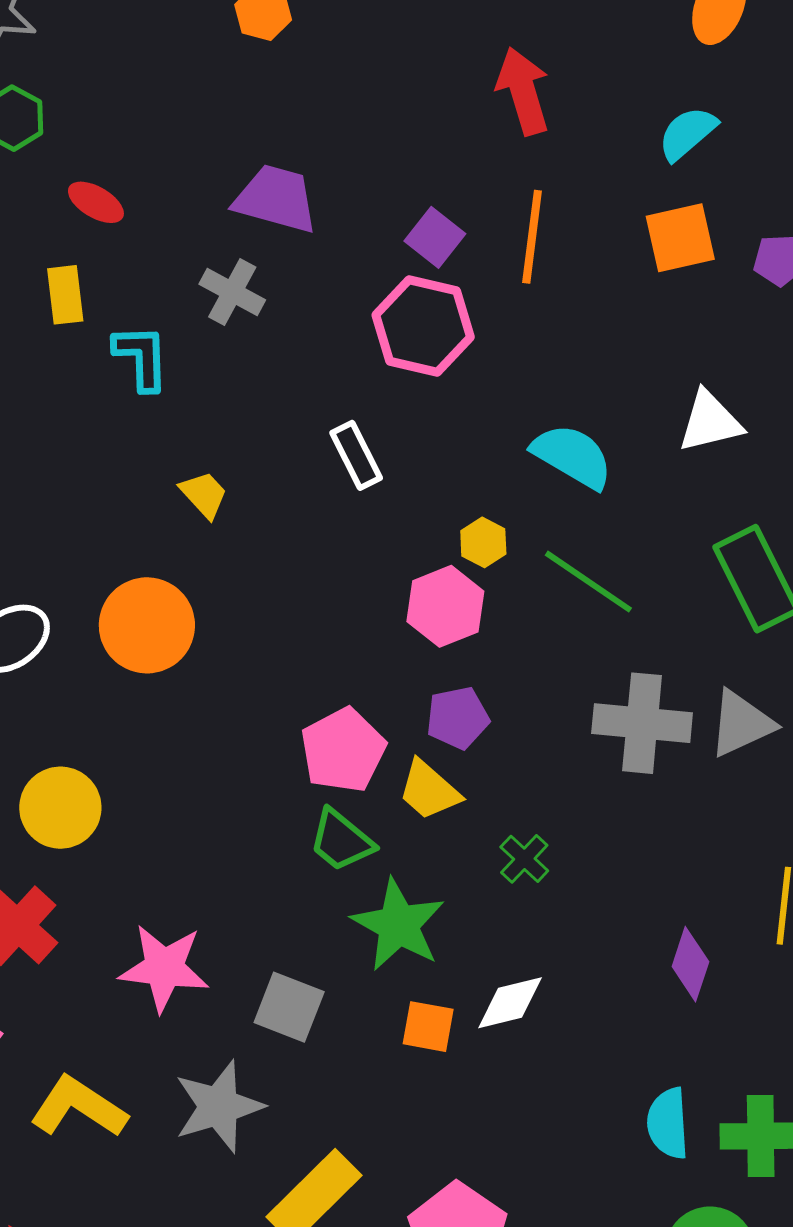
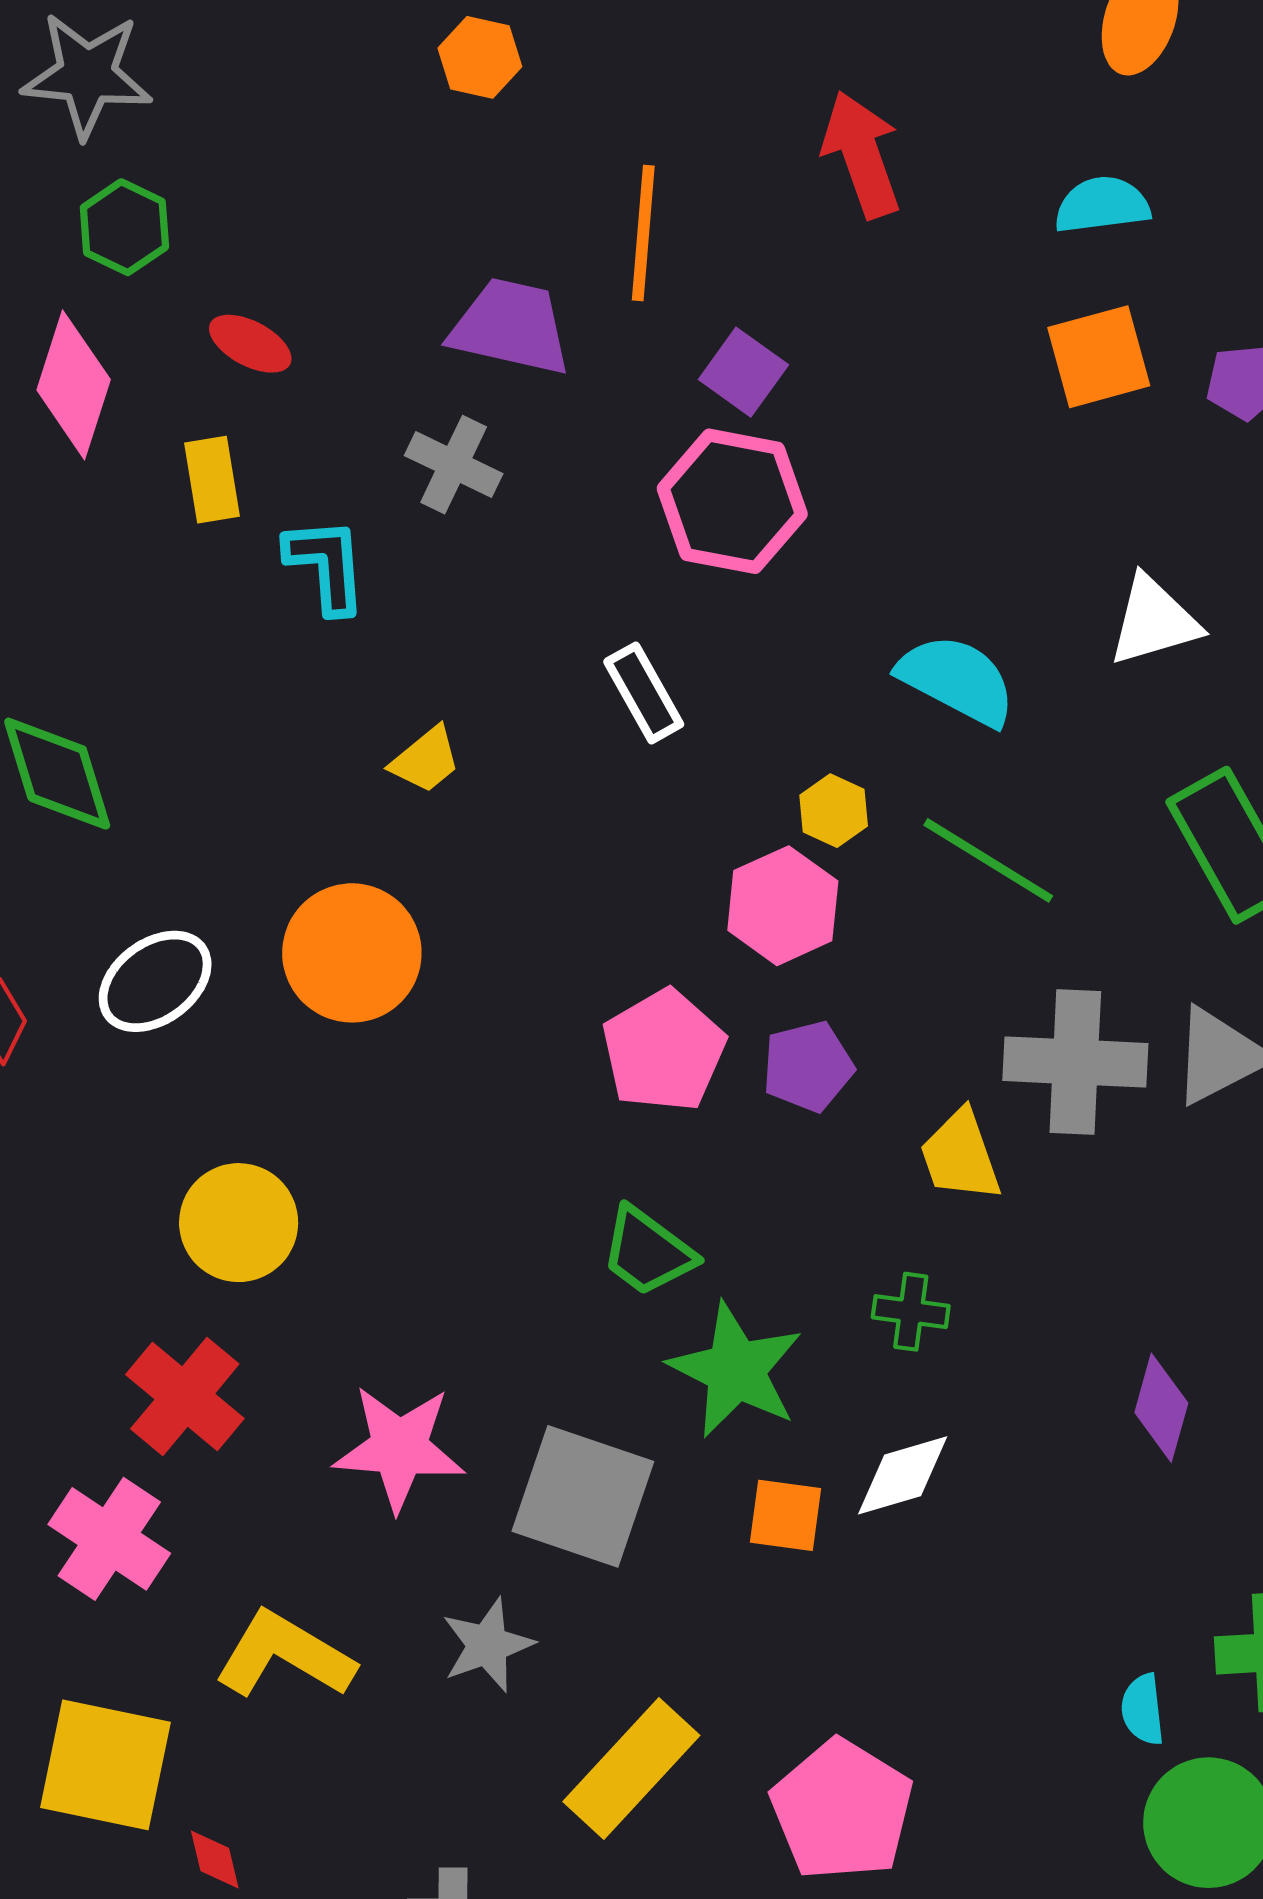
cyan semicircle: (687, 133) -> (1102, 205), turned 36
orange line: (532, 237) -> (643, 233), moved
yellow trapezoid: (204, 495) -> (426, 760), turned 96
pink pentagon: (343, 750) -> (664, 1051), moved
yellow trapezoid: (429, 790) -> (960, 1156), moved, turned 32
green cross: (524, 859) -> (911, 1312), moved, turned -33
gray square: (289, 1007) -> (583, 1496), size x1.4
gray star: (219, 1107) -> (487, 1645), size x0.7
cyan semicircle: (668, 1123) -> (1143, 1709), moved, size x0.7

